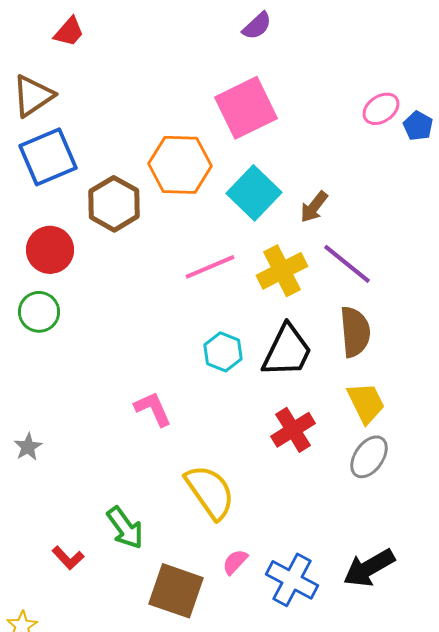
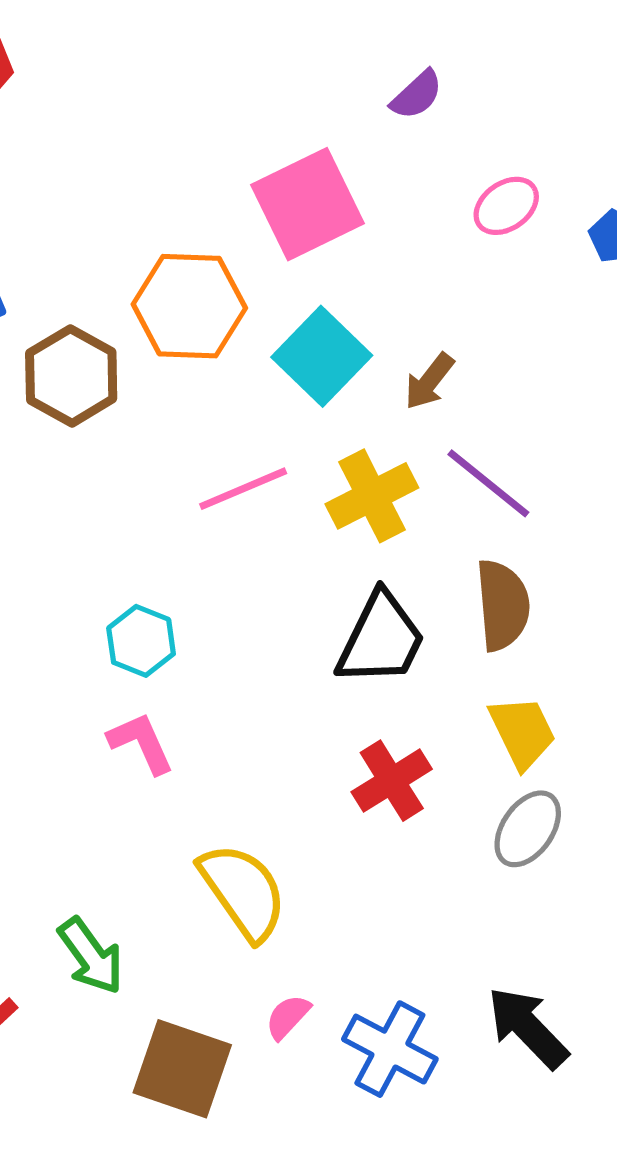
purple semicircle: (257, 26) -> (417, 95), moved
pink ellipse: (381, 109) -> (506, 206), moved
cyan hexagon: (223, 352) -> (141, 641), moved
black arrow: (369, 568) -> (528, 1028), turned 76

